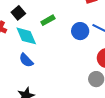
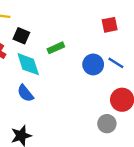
black square: (18, 13) -> (21, 36), turned -32

